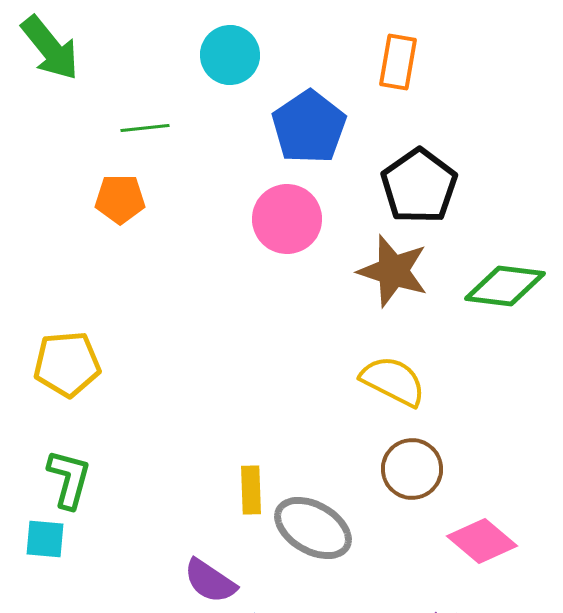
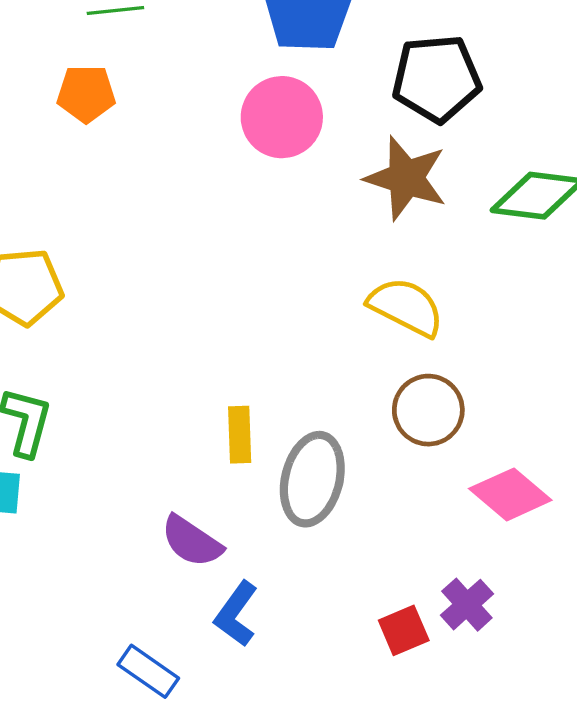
black pentagon: (419, 186) -> (436, 78), turned 30
gray ellipse: (313, 528) -> (312, 479), turned 74

